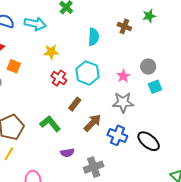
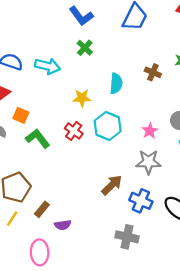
yellow star: (51, 52) -> (82, 98), moved
brown rectangle: (75, 104) -> (42, 209), moved
green L-shape: (50, 124) -> (38, 139), moved
purple semicircle: (67, 153) -> (63, 225), moved
gray cross: (94, 167) -> (127, 237), moved, turned 30

